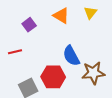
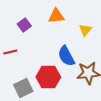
yellow triangle: (90, 13) -> (85, 30), moved
orange triangle: (61, 16) -> (56, 16), turned -36

